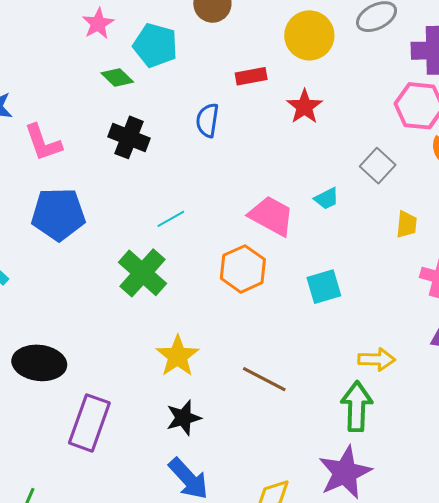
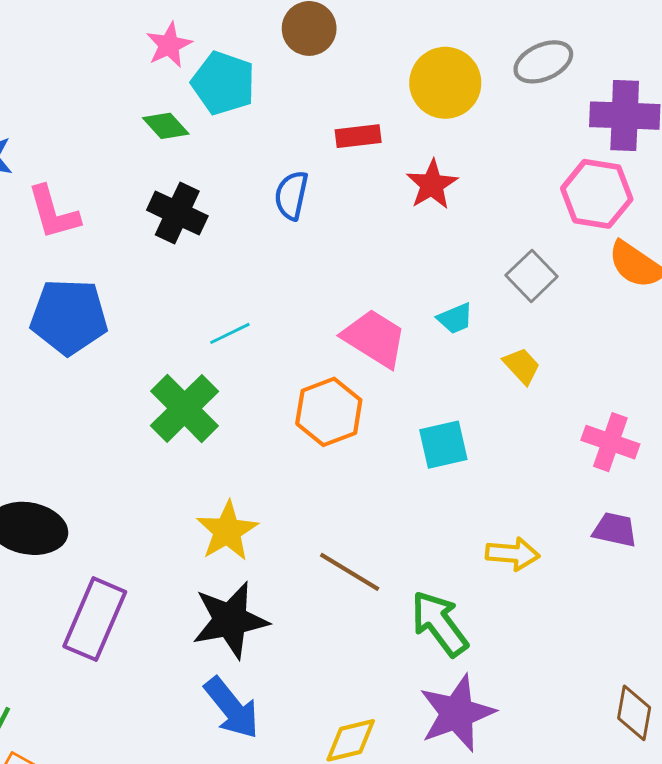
pink star: (98, 24) -> (169, 45), moved
yellow trapezoid: (407, 224) -> (522, 366), moved, turned -52
green arrow: (357, 406) -> (439, 624), moved, turned -42
black star: (184, 418) -> (230, 620), size x1.5

